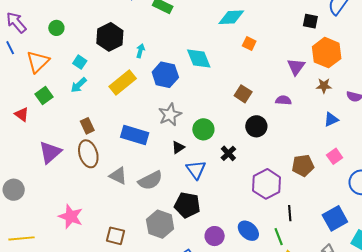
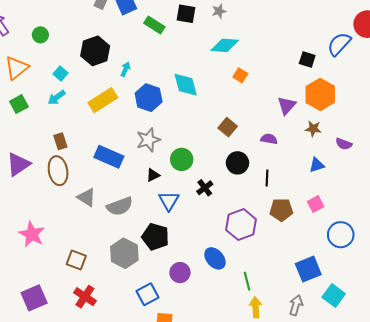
black line: (290, 213) -> (267, 178), moved
blue ellipse: (248, 231) -> (215, 258), moved

